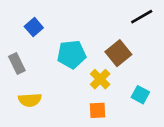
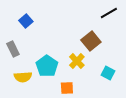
cyan pentagon: (72, 54) -> (47, 66), moved, turned -30
orange square: (98, 110) -> (67, 88), moved

